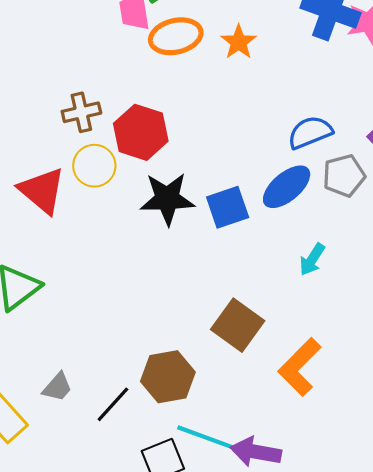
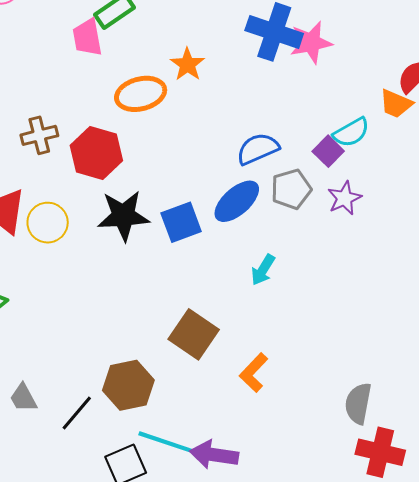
orange ellipse: (176, 36) -> (141, 94), moved
yellow circle: (94, 166) -> (48, 223), moved
orange L-shape: (300, 367) -> (254, 373), size x0.7
gray trapezoid: (57, 387) -> (23, 398), turned 112

